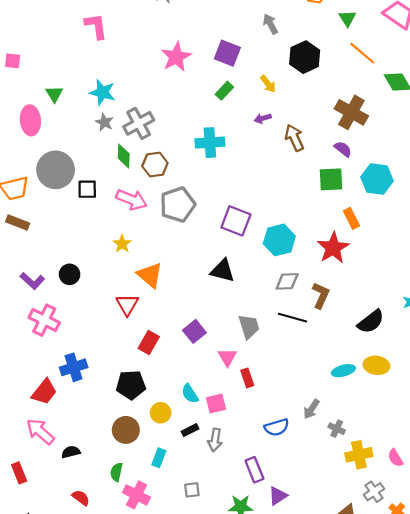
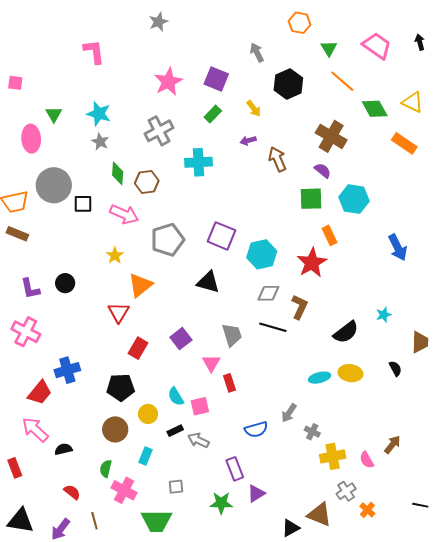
gray cross: (139, 123) -> (159, 131), moved
gray pentagon: (178, 205) -> (168, 240), moved
orange triangle: (150, 275) -> (140, 285), turned 40
purple L-shape: (32, 281) -> (30, 289), turned 35
pink cross: (44, 320) -> (26, 332), moved
gray arrow: (215, 440) -> (198, 440), turned 105

